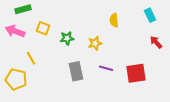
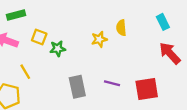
green star: (67, 38) -> (58, 49), moved
red arrow: (156, 42) -> (170, 53), size x1.5
yellow star: (95, 43) -> (99, 39), moved

